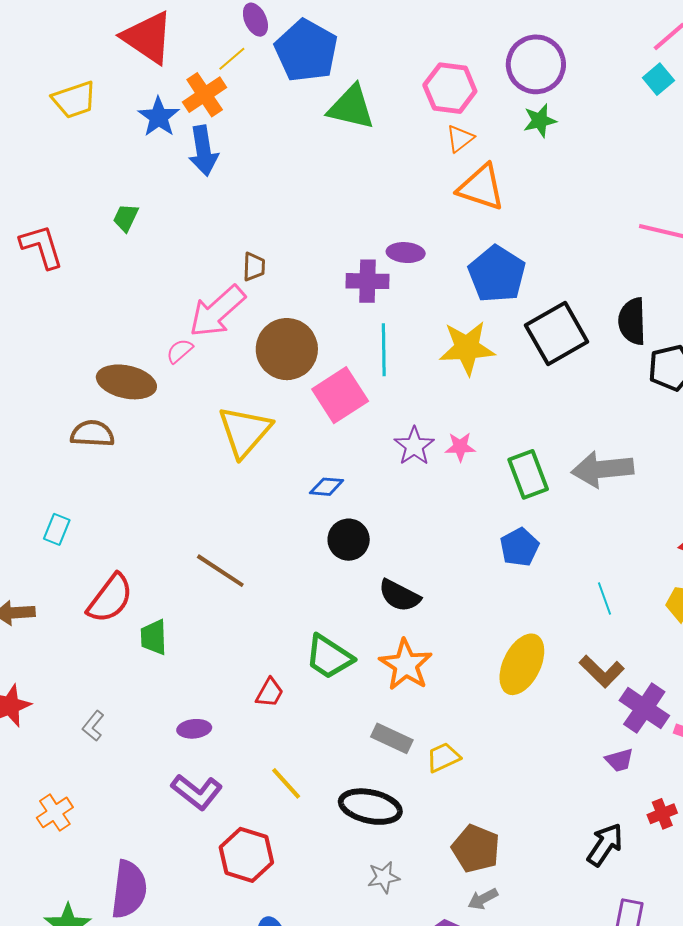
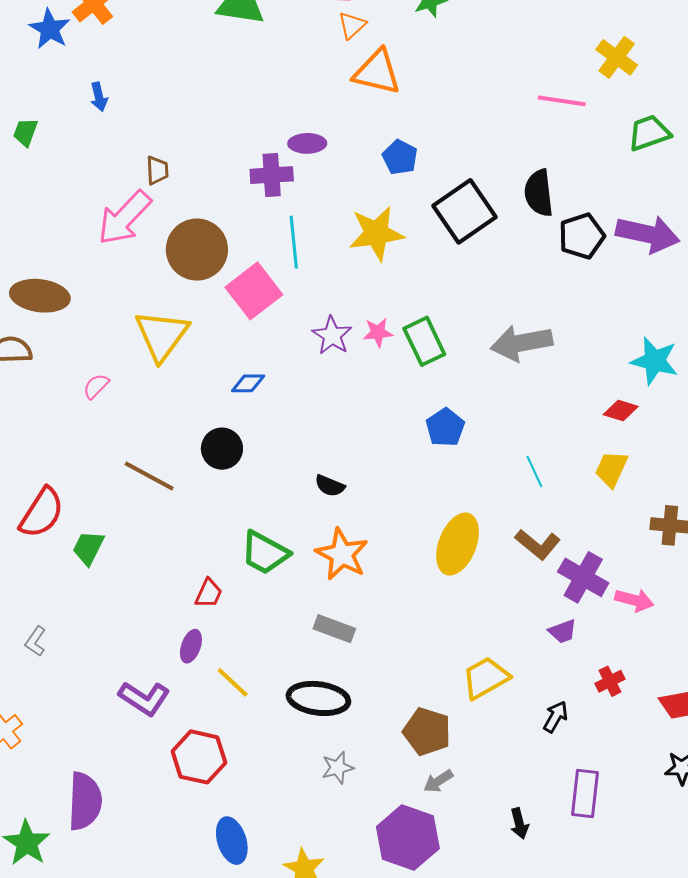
blue arrow: (203, 151) -> (99, 97), moved, size x0.6
blue pentagon: (497, 274) -> (400, 157), size x0.6
pink semicircle: (180, 351) -> (96, 386), moved
green rectangle: (528, 474) -> (424, 341), moved
black circle: (349, 540) -> (222, 449), moved
black semicircle: (399, 596) -> (330, 486), size x0.7
green trapezoid: (154, 637) -> (88, 548), turned 33
purple ellipse: (194, 729) -> (191, 646), moved, turned -60
yellow trapezoid: (443, 757) -> (486, 678), moved, size x1.4
black arrow: (605, 845) -> (555, 717), size x0.7

